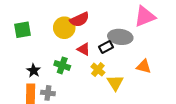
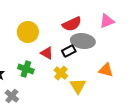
pink triangle: (145, 17) -> (107, 21), size x0.7
red semicircle: (80, 20) -> (72, 24), moved
gray cross: (48, 93) -> (12, 96), turned 32

